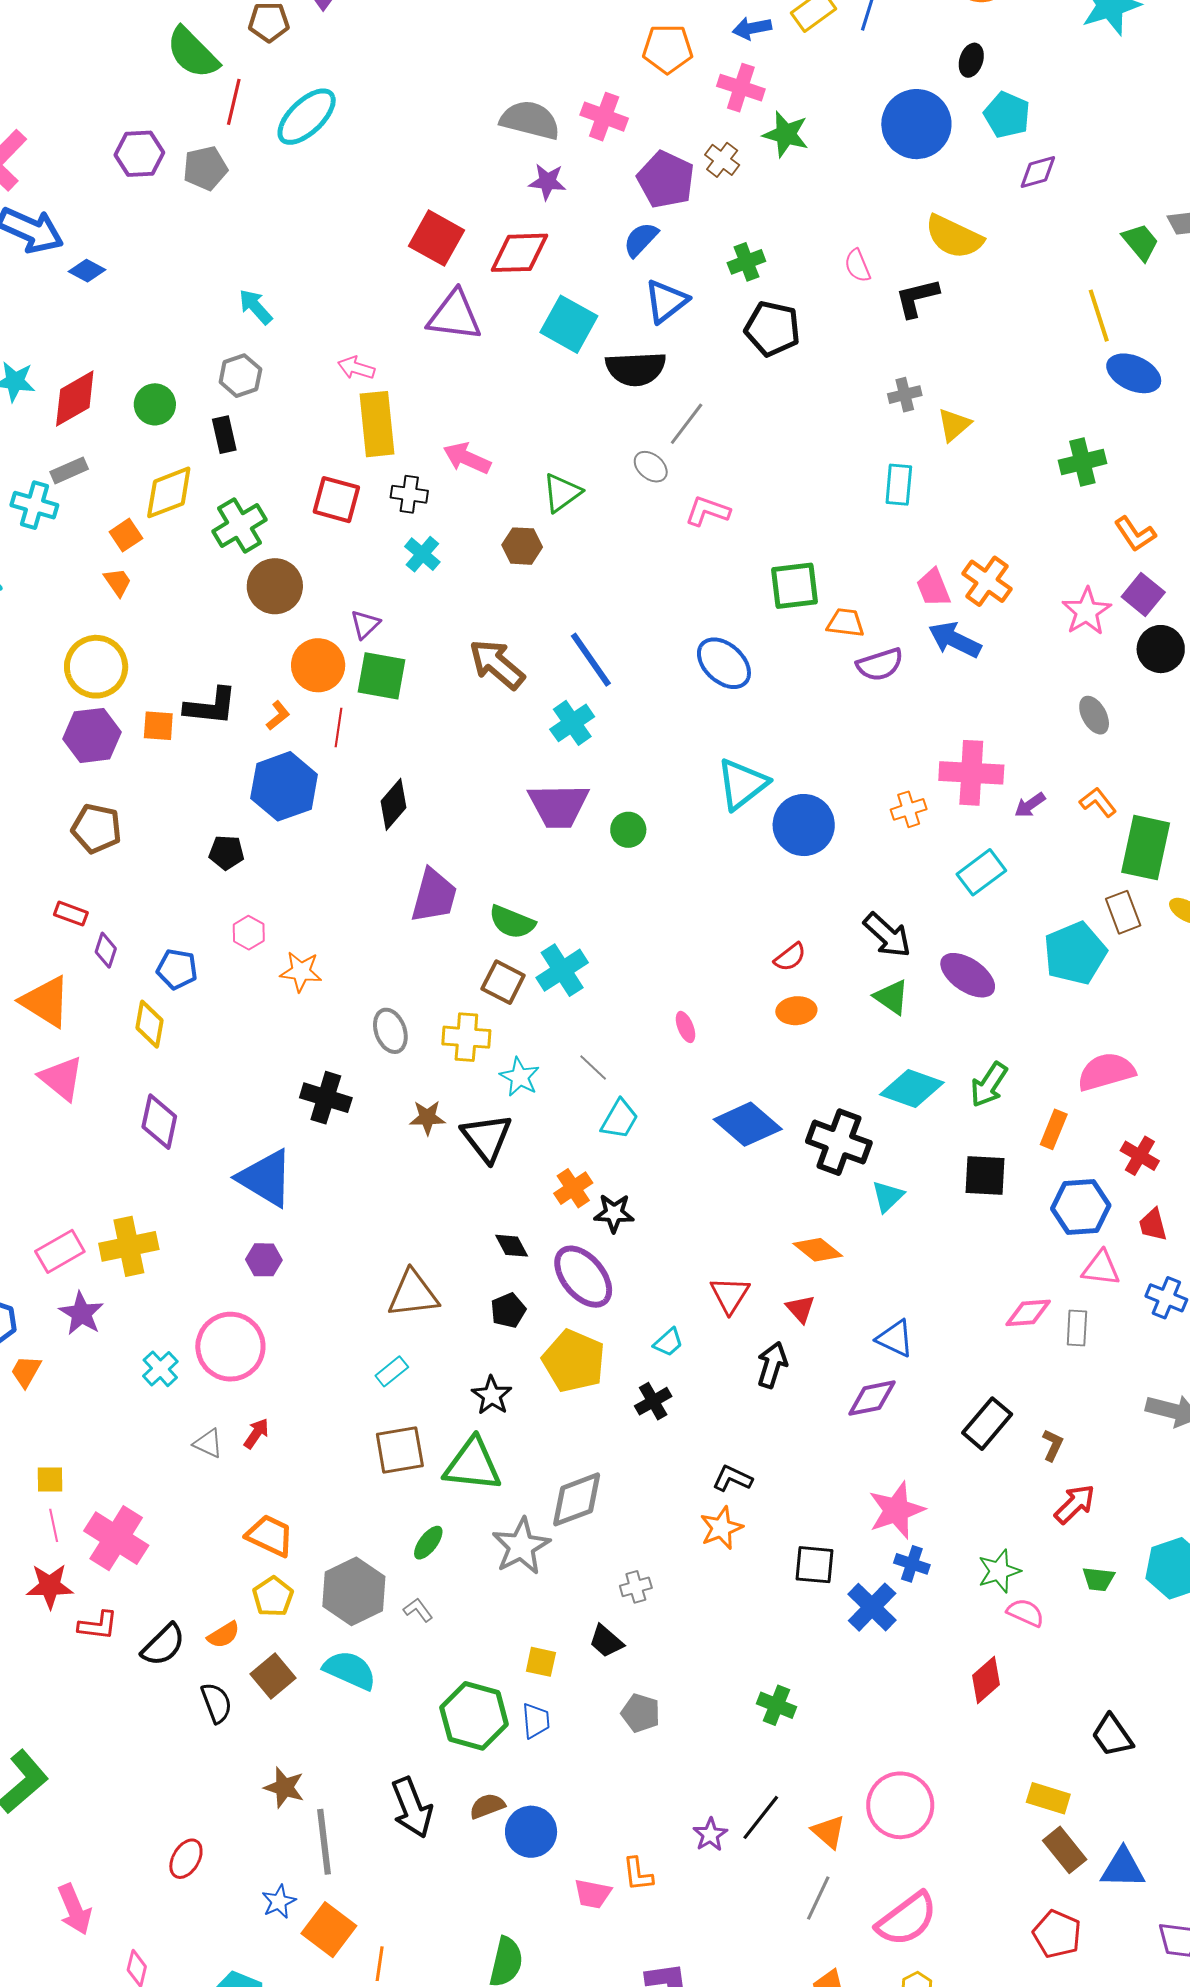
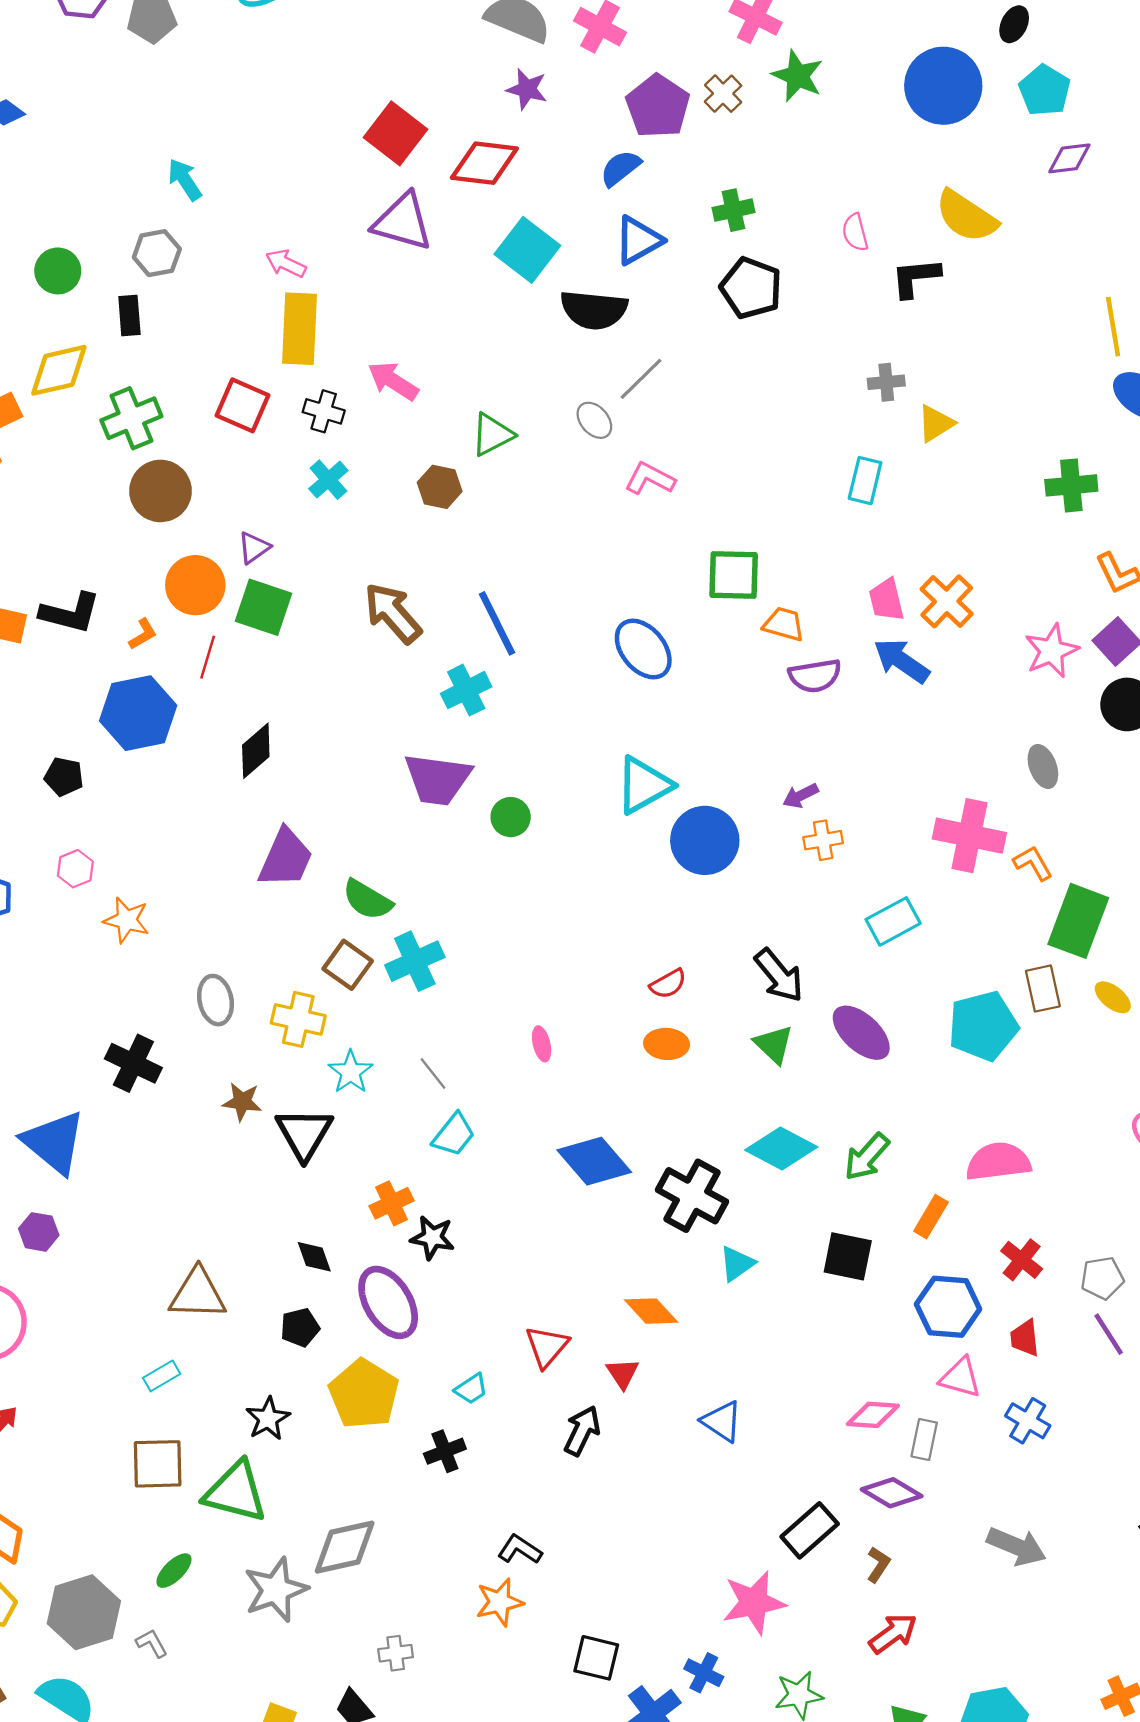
pink cross: (971, 773) -> (969, 836), moved
purple arrow: (1030, 805) -> (801, 796), moved
purple diamond: (872, 1398) -> (892, 1493), moved, turned 34
pink star: (896, 1510) -> (754, 1603), moved

